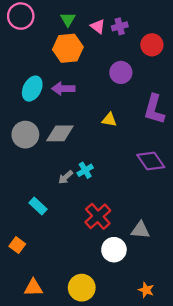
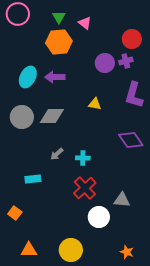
purple cross: (120, 26) -> (126, 61), moved
cyan cross: (85, 170) -> (83, 158), moved, turned 32
cyan rectangle: (38, 206) -> (33, 179), turned -49

